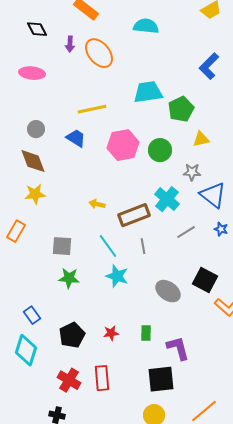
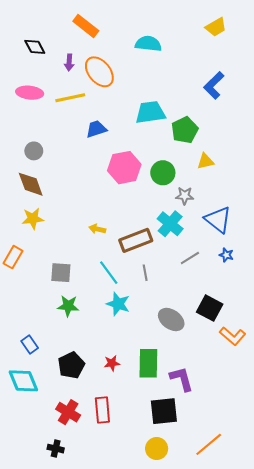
yellow line: (92, 109) -> (70, 98), moved
blue trapezoid: (76, 138) -> (96, 129), moved, turned -50
gray star: (192, 172) -> (185, 196), moved
green rectangle: (146, 333) -> (148, 363), size x1.8
cyan diamond: (26, 350) -> (23, 381), turned -40

